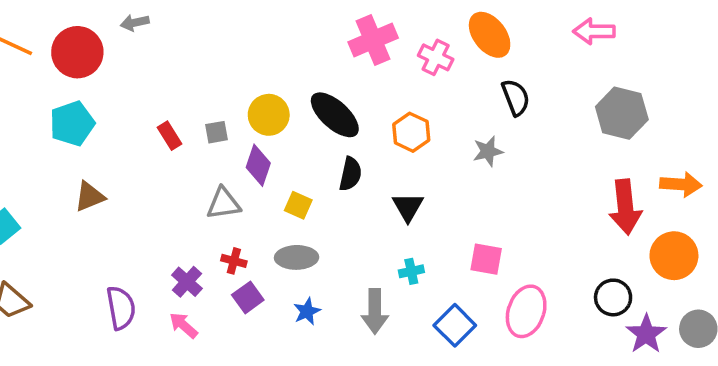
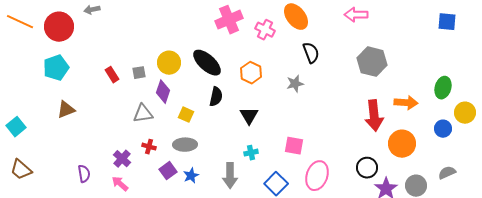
purple square: (248, 297) -> (168, 171), moved
purple semicircle: (121, 308) -> (84, 174), size x0.7

